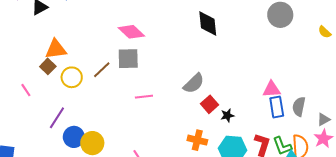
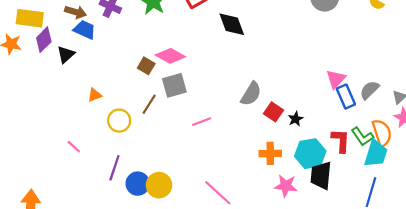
black diamond: (208, 24) -> (232, 24), moved
orange triangle: (56, 49) -> (95, 95), size x0.6
brown square: (48, 66) -> (146, 66), moved
pink triangle: (272, 89) -> (336, 79), turned -30
gray semicircle: (299, 107) -> (369, 90), turned 48

